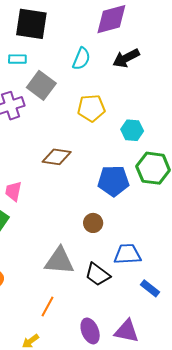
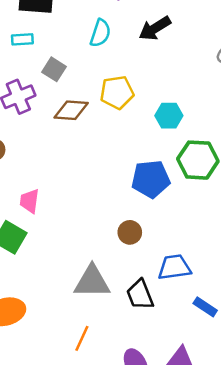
gray square: (41, 85) -> (54, 69), size x0.7
brown diamond: (57, 157) -> (71, 110), moved
black trapezoid: (98, 274) -> (140, 295), turned 36

